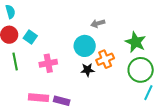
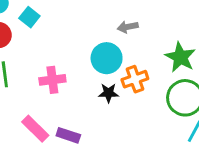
cyan square: (30, 37) -> (29, 17), moved
pink rectangle: (38, 98) -> (35, 129), turned 36

